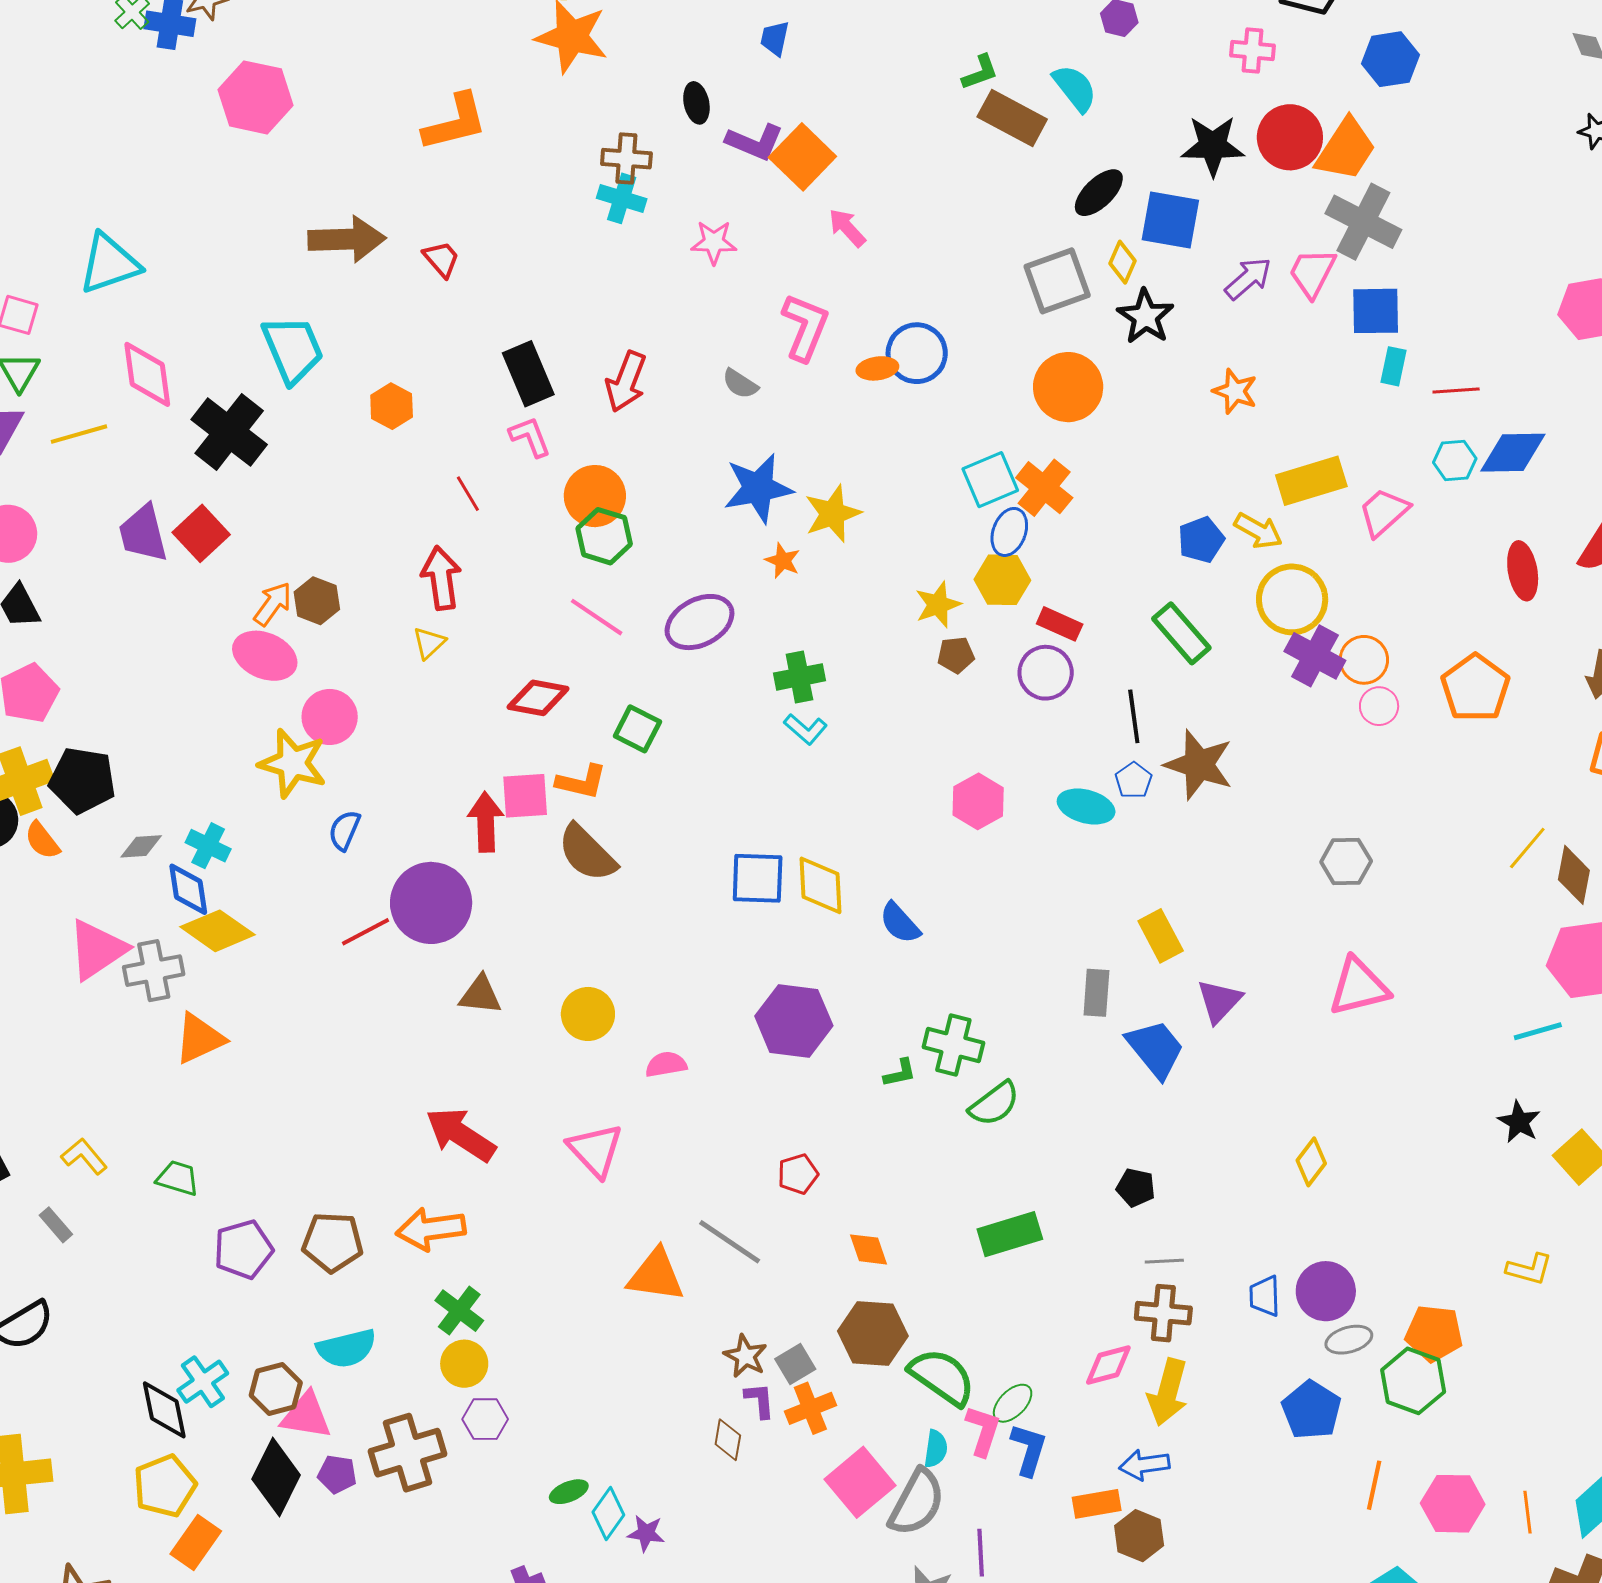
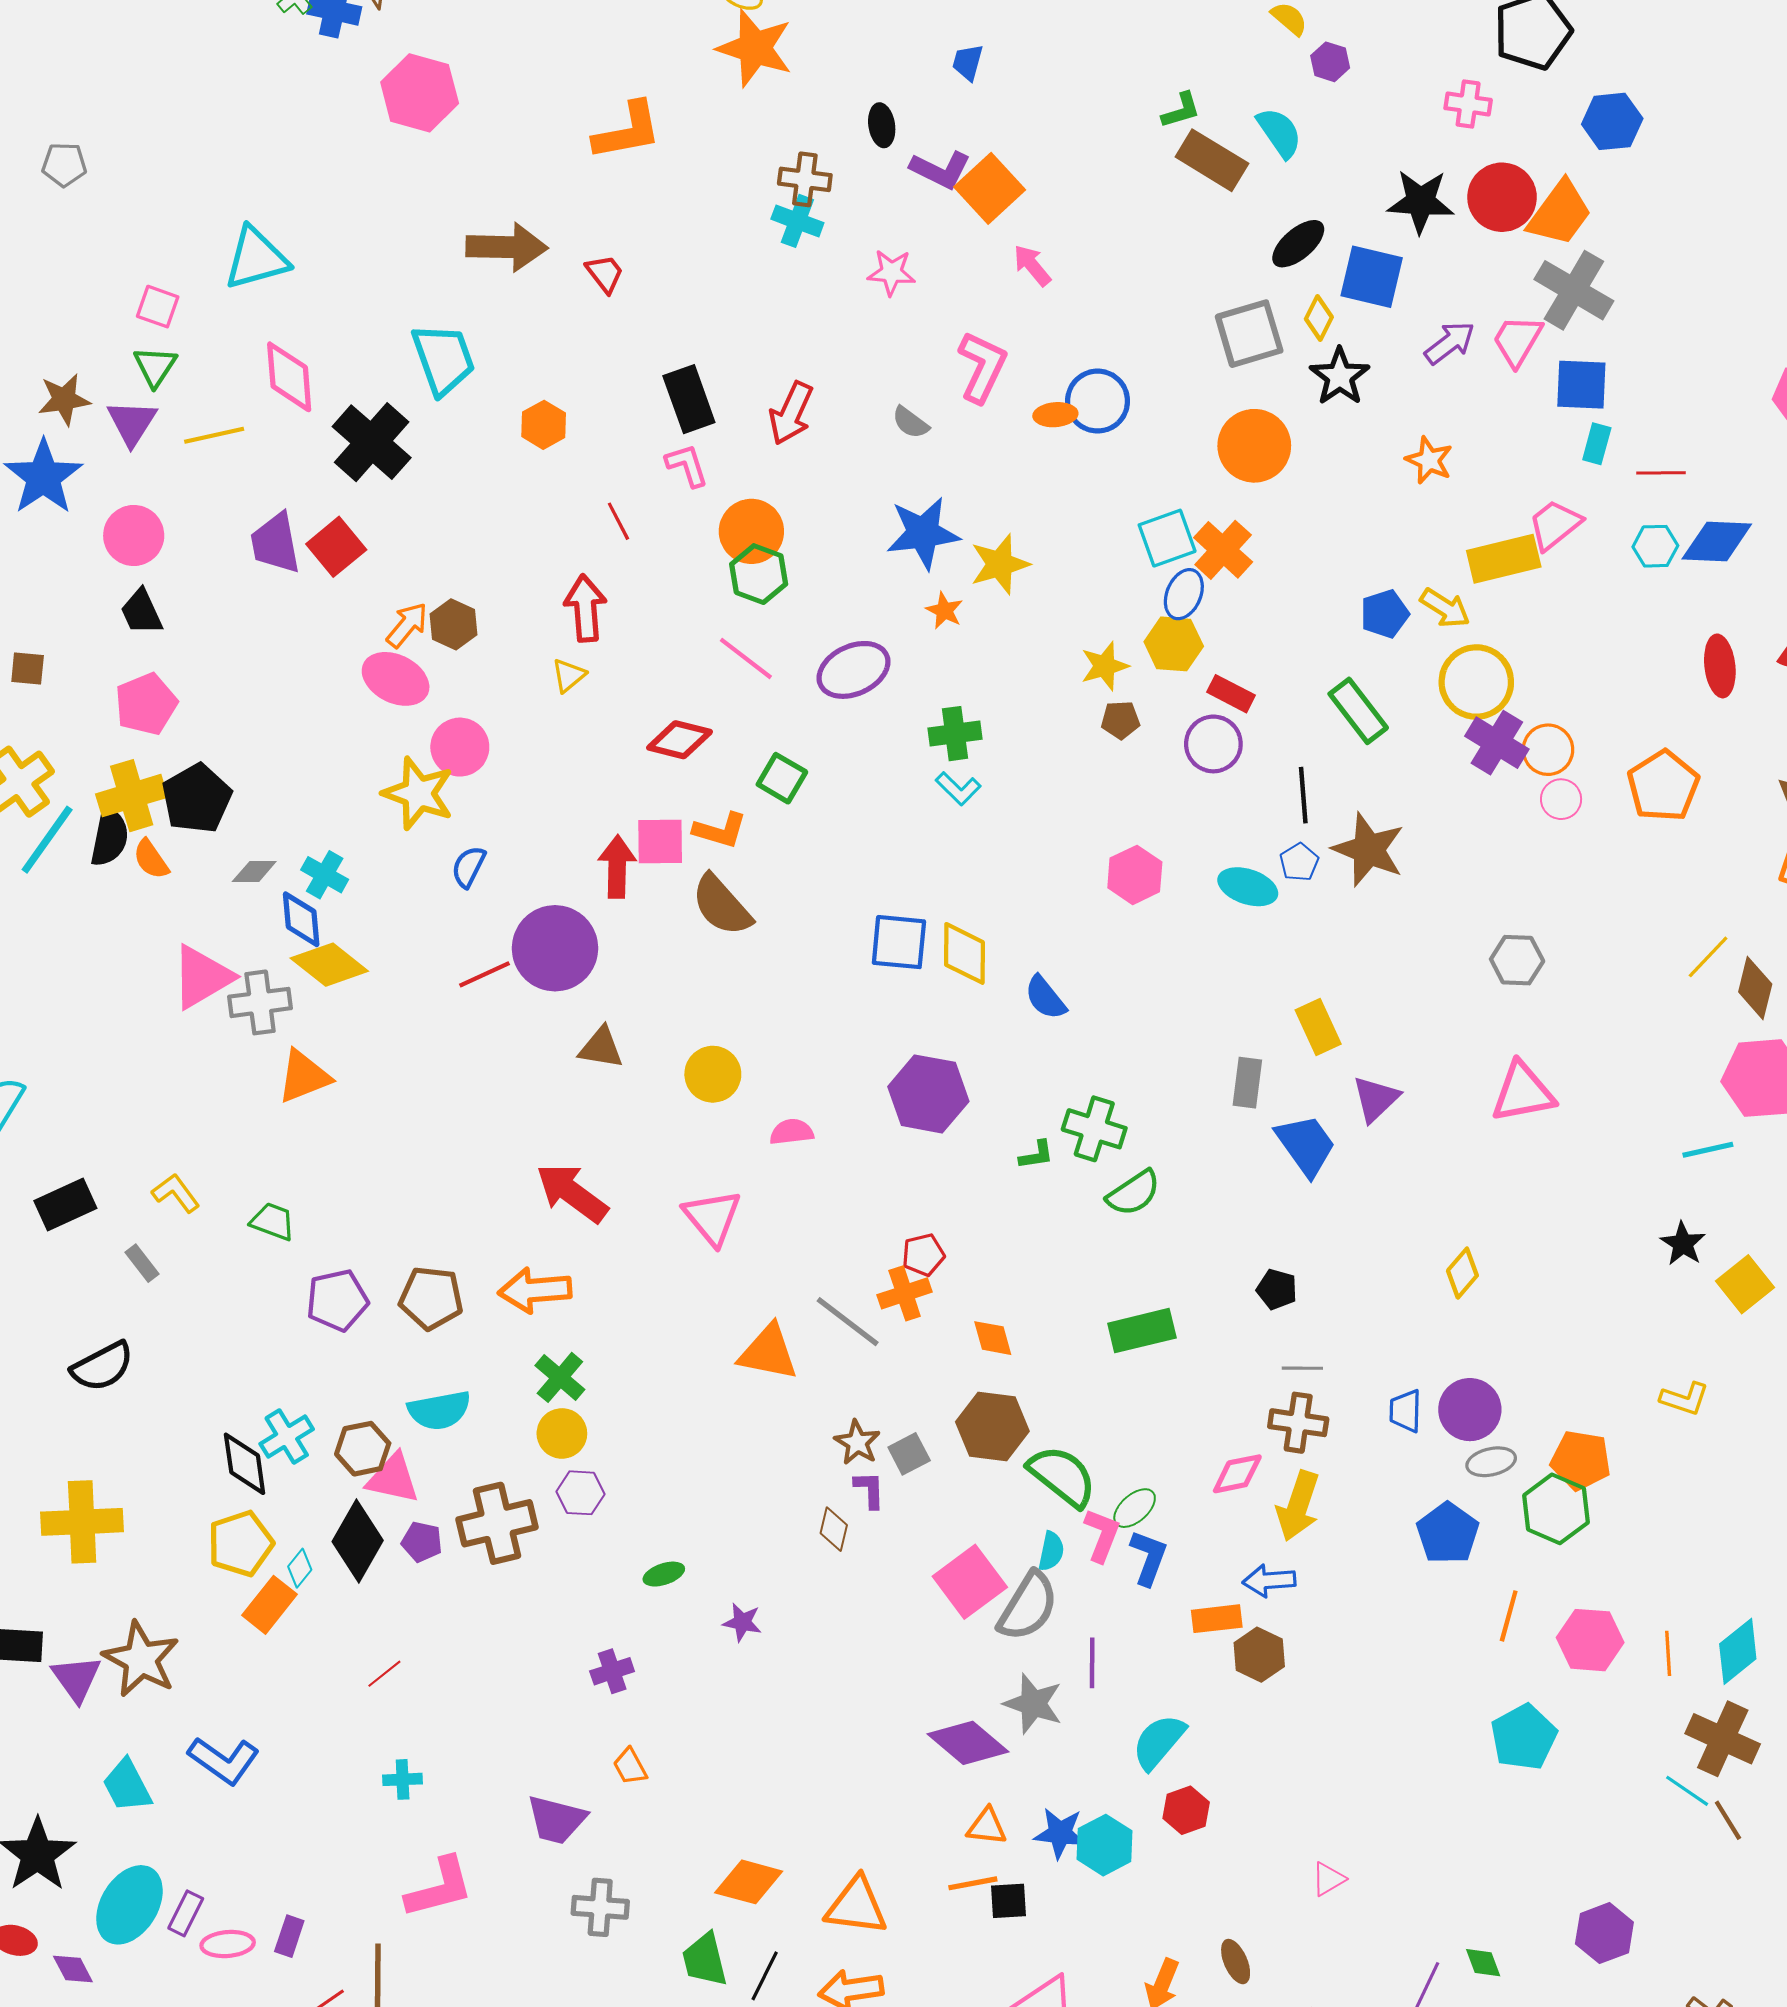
pink trapezoid: (1384, 512) -> (1555, 525), moved
black pentagon: (82, 780) -> (197, 798), turned 30
orange cross: (810, 1408) -> (905, 1293), moved
cyan diamond: (608, 1513) -> (300, 1568), moved, size x0.7

